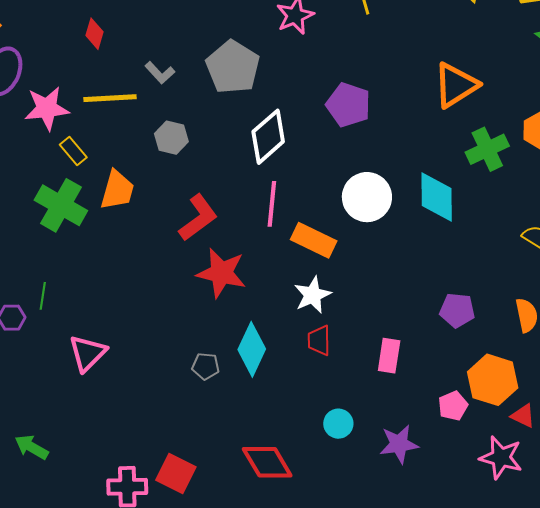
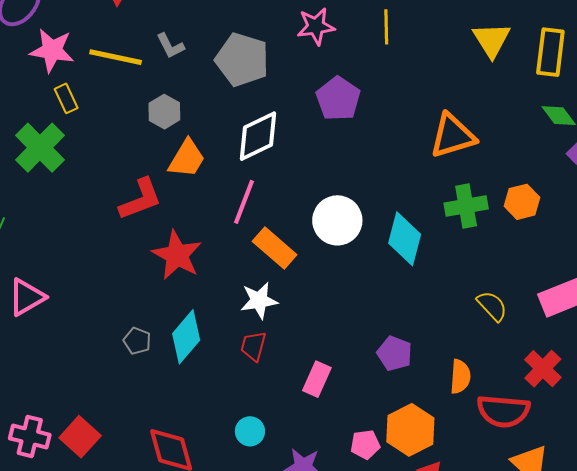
gray pentagon: (233, 67) -> (242, 60), turned -30
purple pentagon: (348, 105) -> (338, 99), moved
orange trapezoid: (117, 190) -> (187, 159), moved
red L-shape: (198, 218) -> (140, 199), moved

